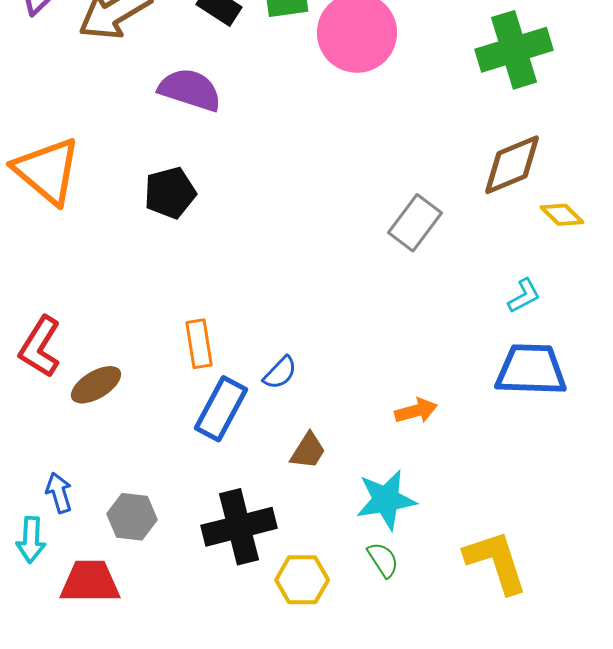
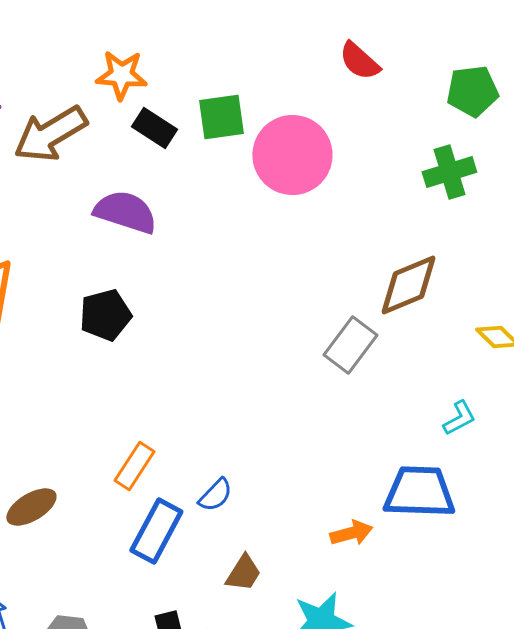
green cross: (514, 50) -> (449, 172), size x0.7
brown diamond: (512, 165) -> (408, 285), moved
orange rectangle: (199, 344) -> (134, 466), turned 42
blue trapezoid: (531, 370) -> (419, 492), moved

